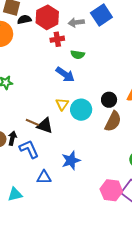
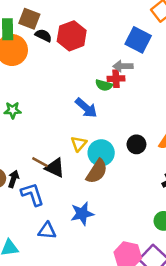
blue square: (101, 15) -> (138, 40), turned -35
black semicircle: (24, 19) -> (43, 35), turned 32
gray arrow: (76, 22) -> (123, 66), moved
red cross: (57, 39) -> (116, 79), moved
brown semicircle: (113, 121) -> (97, 171), moved

